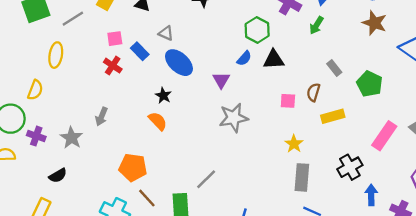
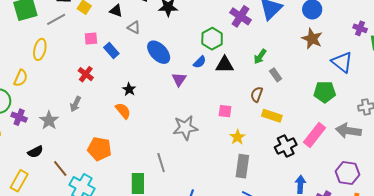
green arrow: (316, 25) -> (260, 57), moved
gray triangle: (166, 33) -> (134, 27), moved
blue ellipse: (179, 63) -> (159, 52), moved
red cross: (113, 66) -> (86, 74), moved
green pentagon: (370, 84) -> (325, 92), moved, turned -30
pink square: (288, 101) -> (225, 111), moved
yellow rectangle: (333, 116) -> (272, 116), turned 30
gray star: (234, 118) -> (185, 128), moved
black cross: (350, 167) -> (286, 146), moved
gray line: (206, 179) -> (161, 163), turned -66
brown line: (147, 198) -> (60, 168), moved

